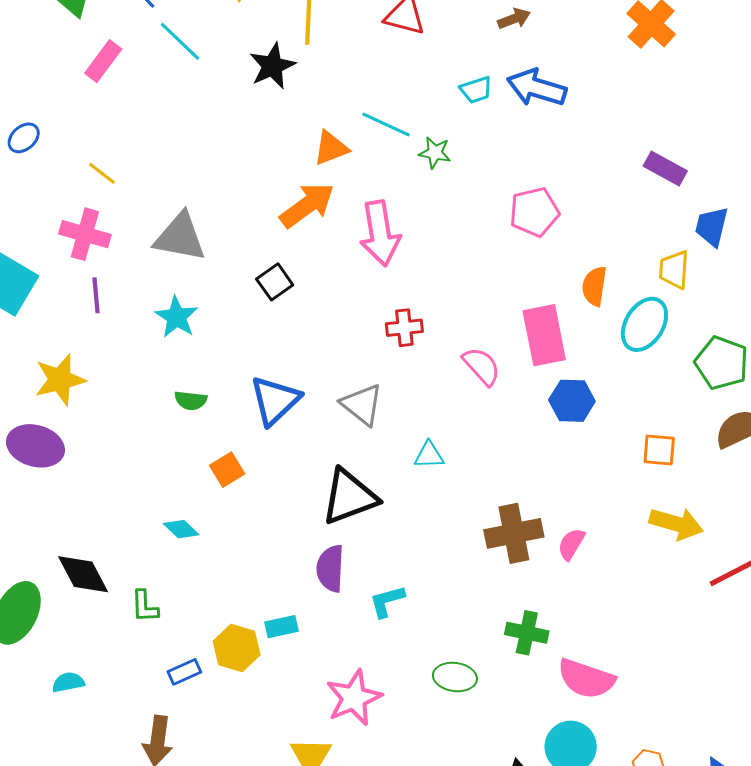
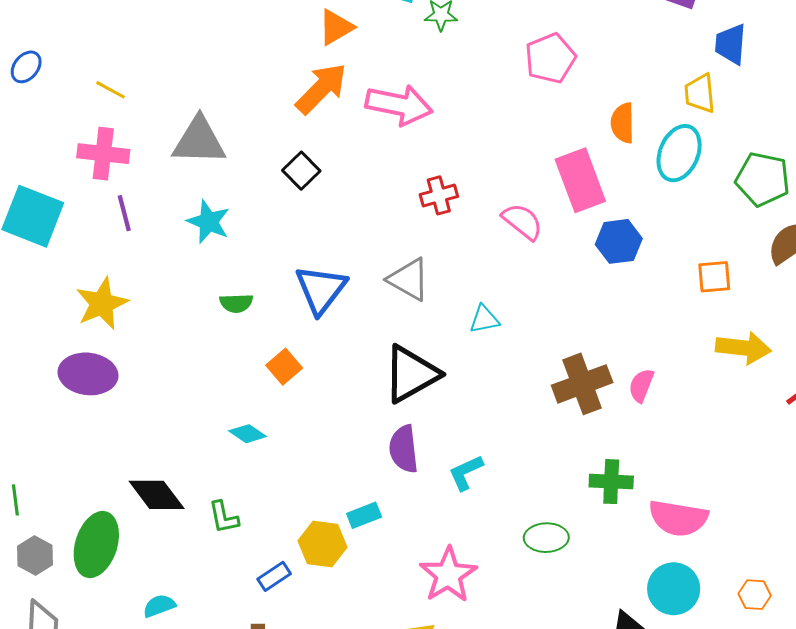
pink arrow: (380, 233) -> (399, 105), turned -60

